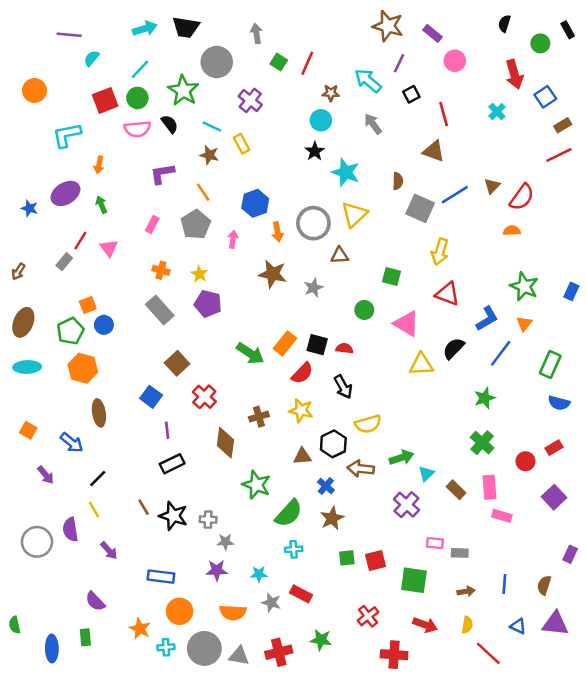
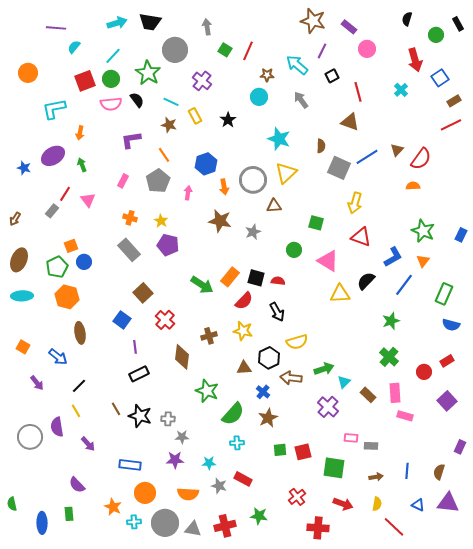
black star: (315, 151) -> (228, 120), moved

